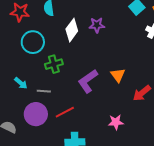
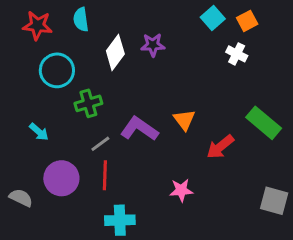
purple L-shape: (88, 81) -> (139, 129), turned 70
gray line: (44, 91) -> (100, 144), moved, turned -40
red line: (65, 112) -> (105, 175), turned -60

